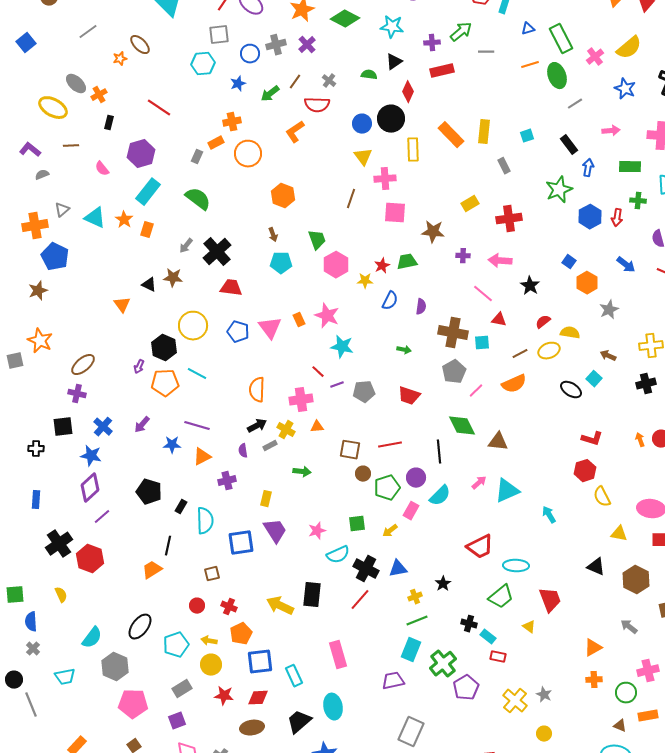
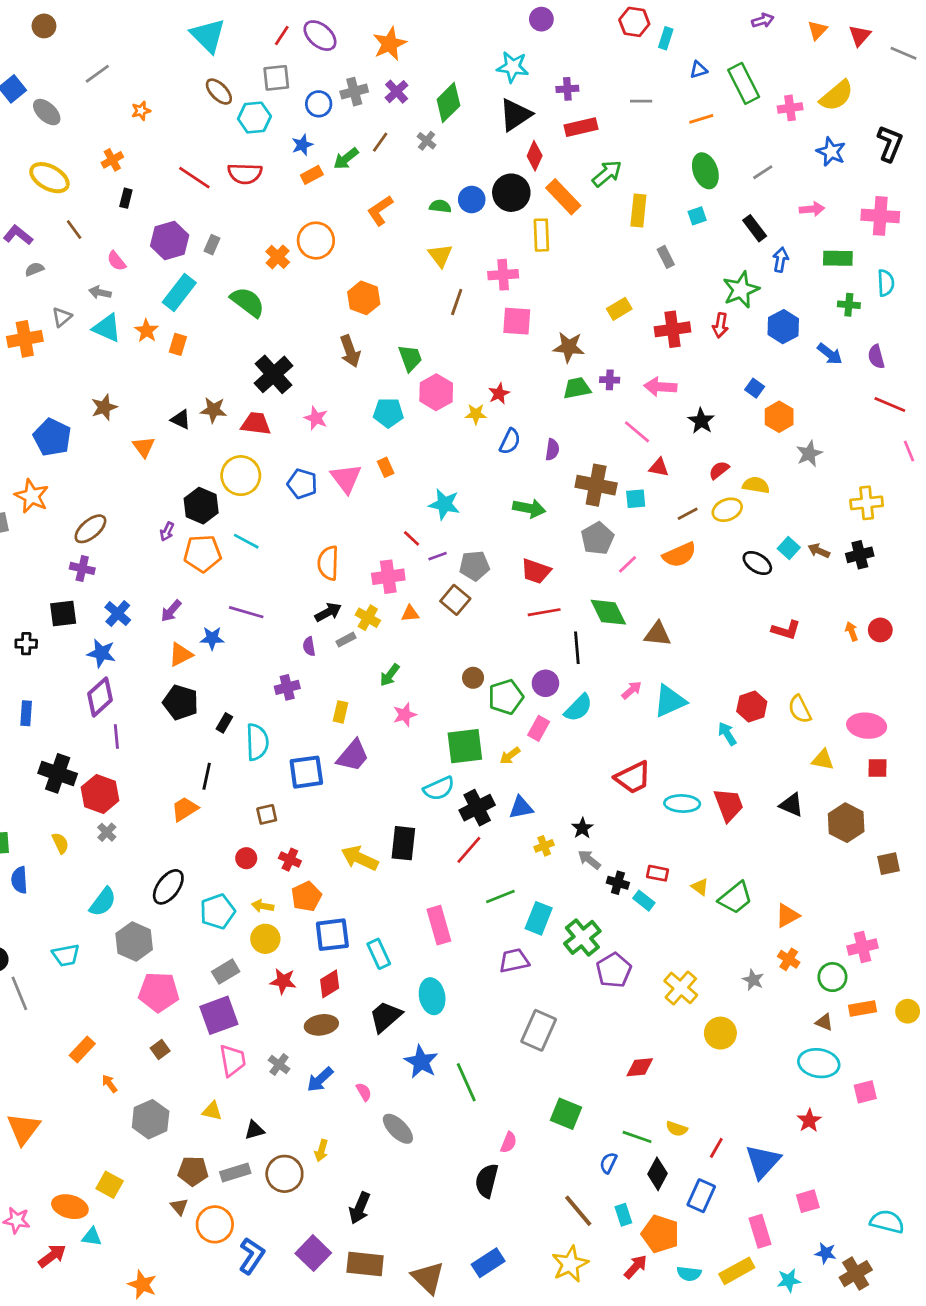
green diamond: (345, 19) -> (448, 102), moved, turned -72
green arrow: (461, 32) -> (607, 174), moved
brown ellipse: (140, 45) -> (219, 92), moved
pink cross: (595, 57) -> (790, 108), turned 30
black triangle: (394, 62) -> (515, 115), size x1.5
green semicircle: (369, 75) -> (440, 206), moved
green ellipse: (557, 76) -> (705, 171), moved
gray ellipse: (76, 84) -> (47, 112), moved
red semicircle: (317, 105) -> (245, 174), moved
orange cross: (232, 122) -> (278, 257), moved, turned -36
orange rectangle: (451, 135) -> (563, 197), moved
orange rectangle: (216, 143) -> (312, 175), moved
brown line: (71, 146) -> (74, 230), turned 56
gray rectangle: (197, 157) -> (212, 245), moved
yellow triangle: (363, 157) -> (440, 256), moved
red arrow: (617, 218) -> (720, 325), moved
brown arrow: (273, 235) -> (350, 351), size x1.6
gray arrow: (186, 246) -> (100, 292), moved, turned 63
blue pentagon: (55, 257) -> (52, 437), moved
green trapezoid: (407, 262) -> (577, 388), moved
cyan pentagon: (281, 263) -> (388, 413), moved
blue arrow: (626, 265) -> (830, 354), moved
red trapezoid: (231, 288) -> (256, 424), moved
brown star: (38, 291) -> (104, 407), moved
pink star: (327, 316) -> (316, 418), moved, size x0.7
green arrow: (404, 350) -> (529, 508), size x1.6
brown arrow: (608, 356) -> (819, 551), moved
red line: (390, 445) -> (544, 612), moved
brown square: (350, 450) -> (455, 600), moved, turned 30
orange triangle: (202, 457) -> (181, 655), moved
red hexagon: (585, 471) -> (752, 706), moved
green arrow: (302, 472) -> (390, 675), turned 120
purple line: (102, 517) -> (116, 737), turned -54
green square: (357, 524) -> (465, 746), size x1.6
purple trapezoid: (275, 531) -> (353, 756), turned 72
pink star: (317, 531) -> (405, 715), moved
black cross: (59, 544) -> (58, 773), turned -36
black cross: (366, 569) -> (477, 808), turned 35
green trapezoid: (501, 597) -> (735, 898), moved
red trapezoid: (550, 600) -> (729, 805), moved
green line: (417, 621) -> (500, 896), moved
gray arrow: (629, 627) -> (589, 860), moved
gray cross: (33, 649) -> (107, 832), moved
red rectangle: (498, 657) -> (658, 873), moved
orange cross: (594, 680) -> (789, 959), turned 35
gray star: (544, 695) -> (753, 980), moved
red diamond: (258, 698) -> (330, 984), turned -30
purple square: (177, 721) -> (219, 1015), size x1.6
yellow circle: (544, 734) -> (720, 1033), size x1.5

